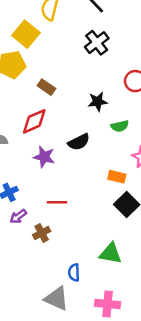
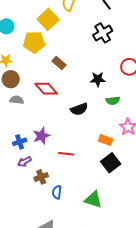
red diamond: (34, 121) -> (46, 89), turned 65
purple star: (44, 157) -> (41, 136), moved, turned 30
red line: (57, 202) -> (66, 154), moved
blue semicircle: (74, 272) -> (57, 192), moved

